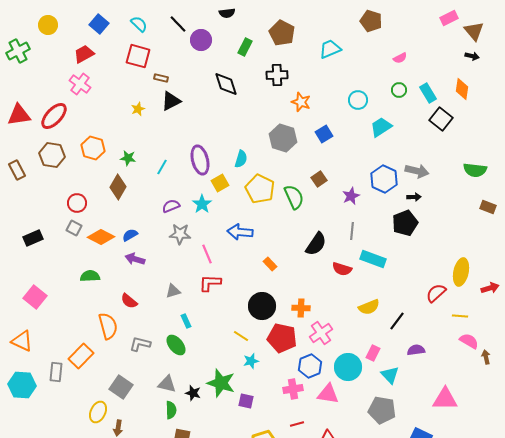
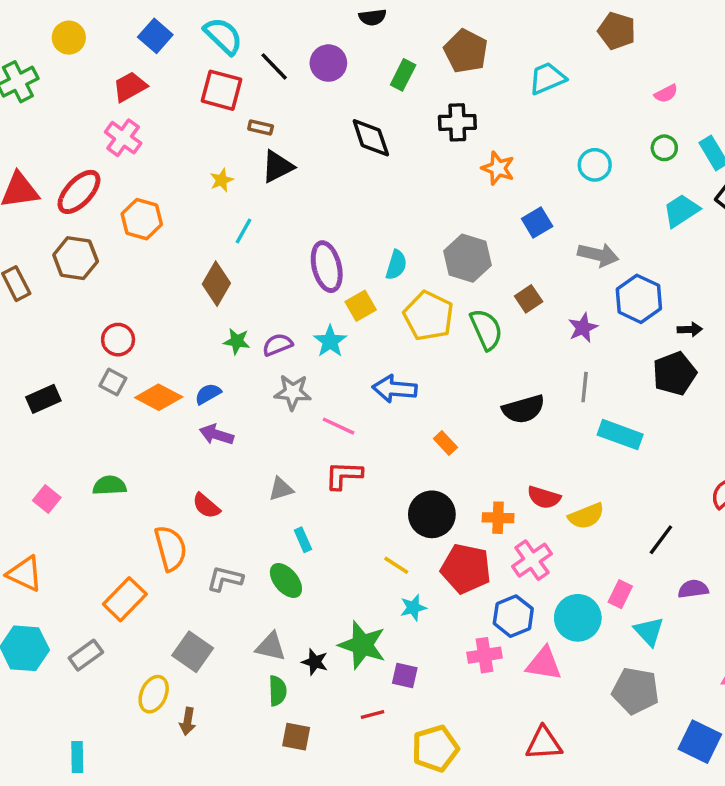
cyan semicircle: (139, 24) -> (223, 36), size x1.4
black line: (178, 24) -> (274, 66), moved
cyan trapezoid: (381, 127) -> (681, 211), moved
gray hexagon: (283, 138) -> (468, 258), moved
orange hexagon: (93, 148) -> (142, 219), moved
green star: (128, 158) -> (237, 341), moved
cyan line: (162, 167) -> (244, 231), moved
gray arrow: (417, 171) -> (598, 255), moved
brown diamond: (118, 187) -> (216, 284), moved
black semicircle: (316, 244) -> (523, 409), turned 40
pink line: (207, 254) -> (339, 426), turned -42
red semicircle: (342, 269) -> (544, 497), moved
green semicircle: (90, 276) -> (110, 485), moved
pink square: (35, 297) -> (47, 499), size x0.7
yellow semicircle: (369, 307) -> (586, 516), moved
gray rectangle: (56, 372) -> (86, 655), moved, turned 48
red line: (297, 424) -> (372, 715), moved

